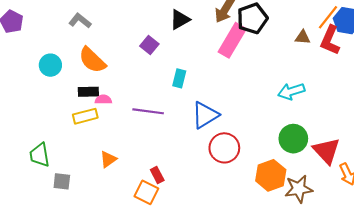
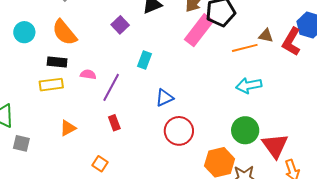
orange line: (328, 17) -> (245, 48), moved, turned 30
pink semicircle: (103, 100) -> (88, 74), moved
purple line: (148, 111) -> (111, 87), turned -76
blue triangle: (205, 115) -> (165, 98), size x0.7
red rectangle: (157, 175) -> (114, 123), moved
orange square: (146, 192) -> (100, 164), size x0.7

